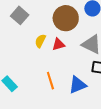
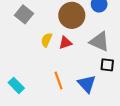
blue triangle: (78, 85) -> (87, 84), turned -48

